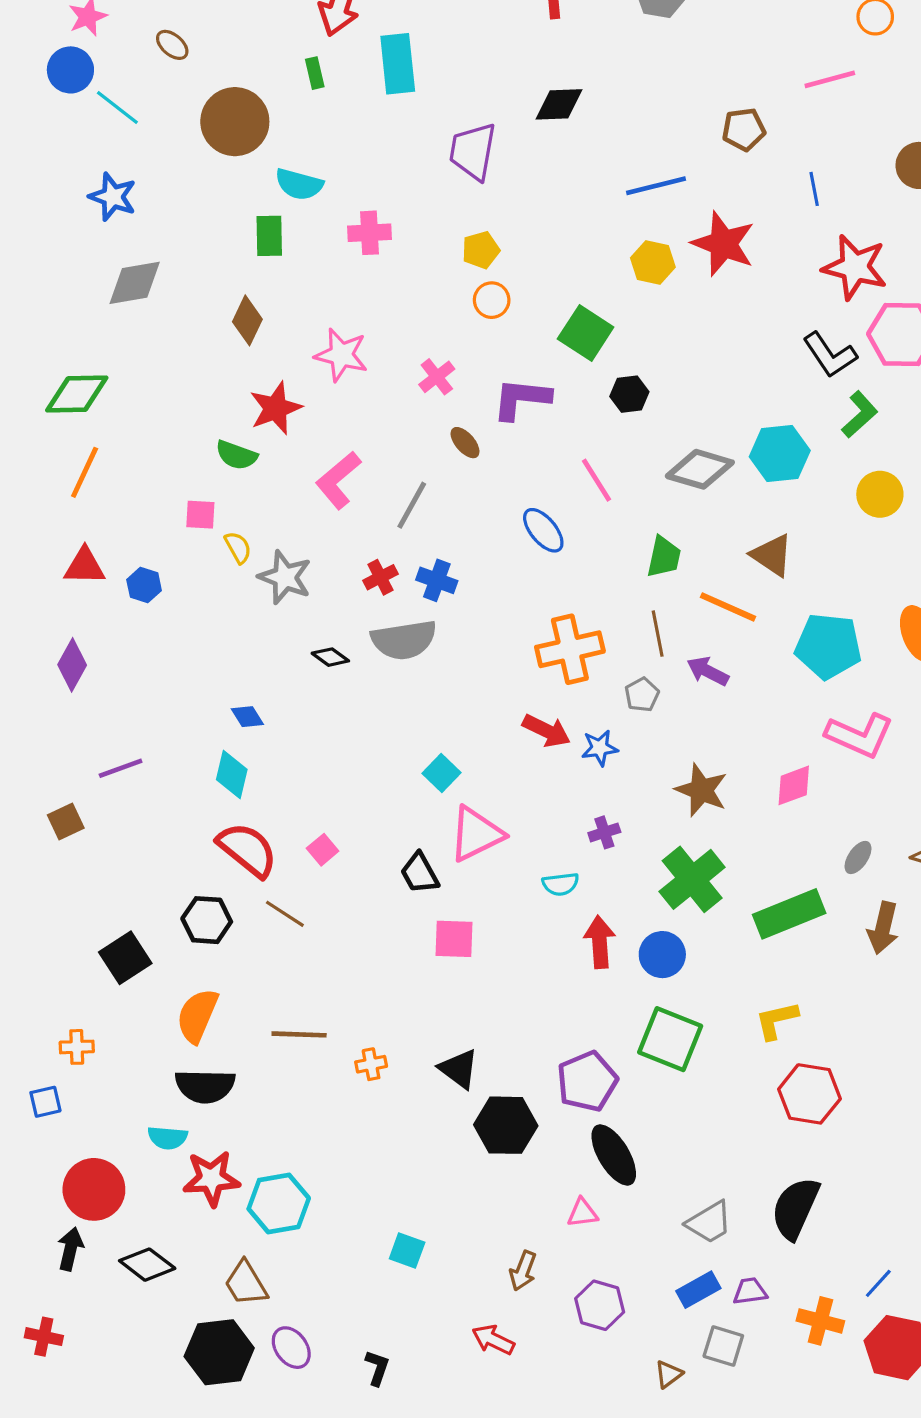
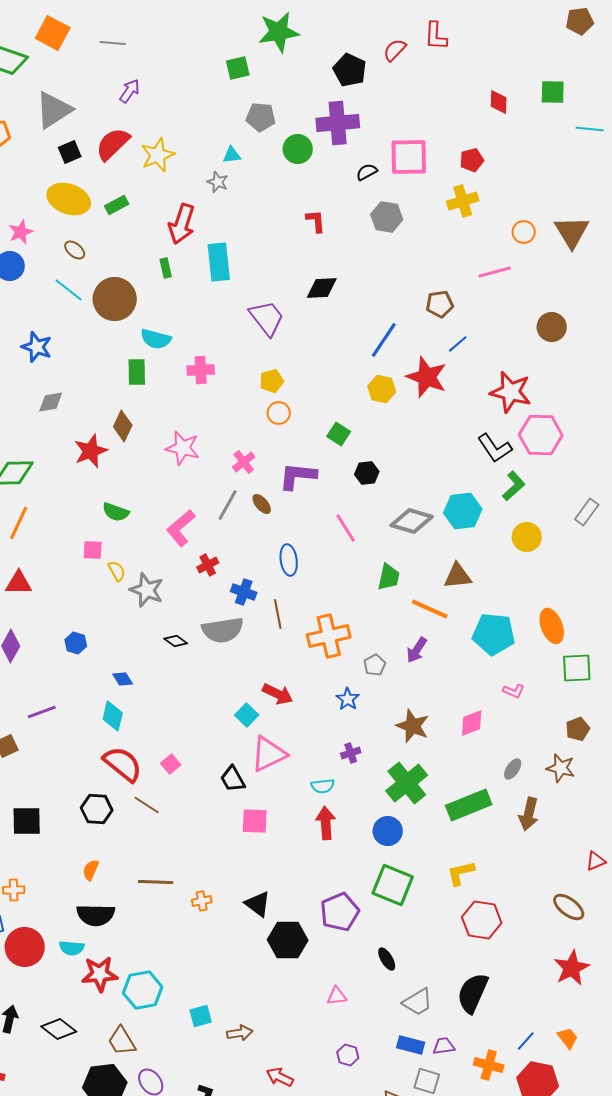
cyan line: (117, 108) -> (69, 290), moved
purple trapezoid: (473, 151) -> (267, 318), turned 132
blue line: (656, 186) -> (384, 340), turned -42
blue line: (814, 189) -> (458, 344), moved, turned 60
gray diamond: (135, 283) -> (51, 402), size x0.7
green square: (586, 333) -> (339, 434), size x0.7
red star: (276, 408) -> (91, 451), moved
gray line: (412, 505) -> (228, 505), moved
blue ellipse: (543, 530) -> (289, 560), moved, turned 32
brown triangle: (772, 555) -> (458, 576), turned -40
red cross: (380, 577) -> (208, 565), moved
blue hexagon: (144, 585) -> (76, 643), moved
brown line: (658, 634) -> (278, 614), moved
purple arrow: (708, 671) -> (417, 650), turned -84
red arrow: (546, 731) -> (278, 694), moved
pink L-shape: (860, 735) -> (514, 691), size x0.5
blue star: (600, 748) -> (348, 699), turned -30
red arrow: (600, 942) -> (326, 823), moved
black square: (125, 958) -> (27, 821), moved, turned 32
orange semicircle: (197, 1016) -> (91, 870), size x0.6
black ellipse: (614, 1155) -> (387, 959), moved, size x0.6
red circle: (94, 1189) -> (25, 947), moved
cyan square: (407, 1250) -> (201, 1016), moved, turned -35
brown arrow: (523, 1271) -> (240, 1033), moved, turned -120
blue rectangle: (698, 1290) -> (411, 1045), turned 44
purple hexagon: (600, 1305) -> (348, 1055), size x0.7

